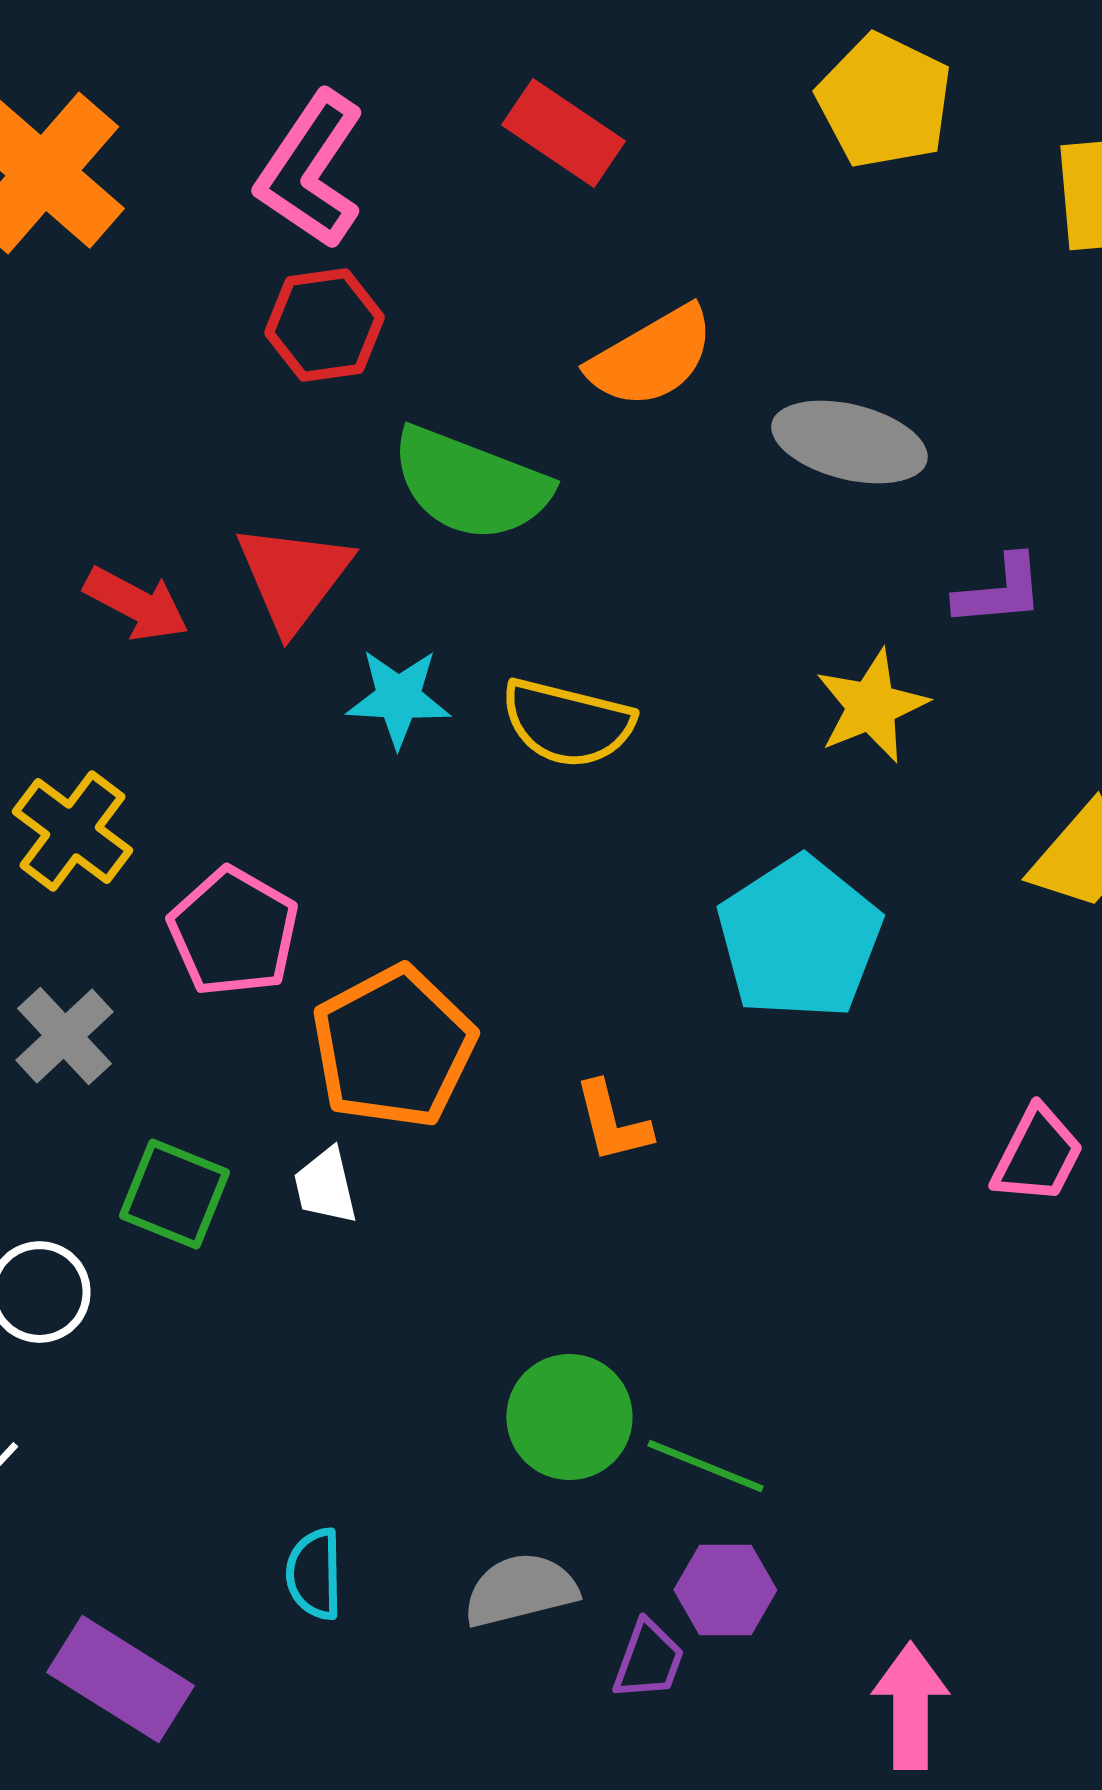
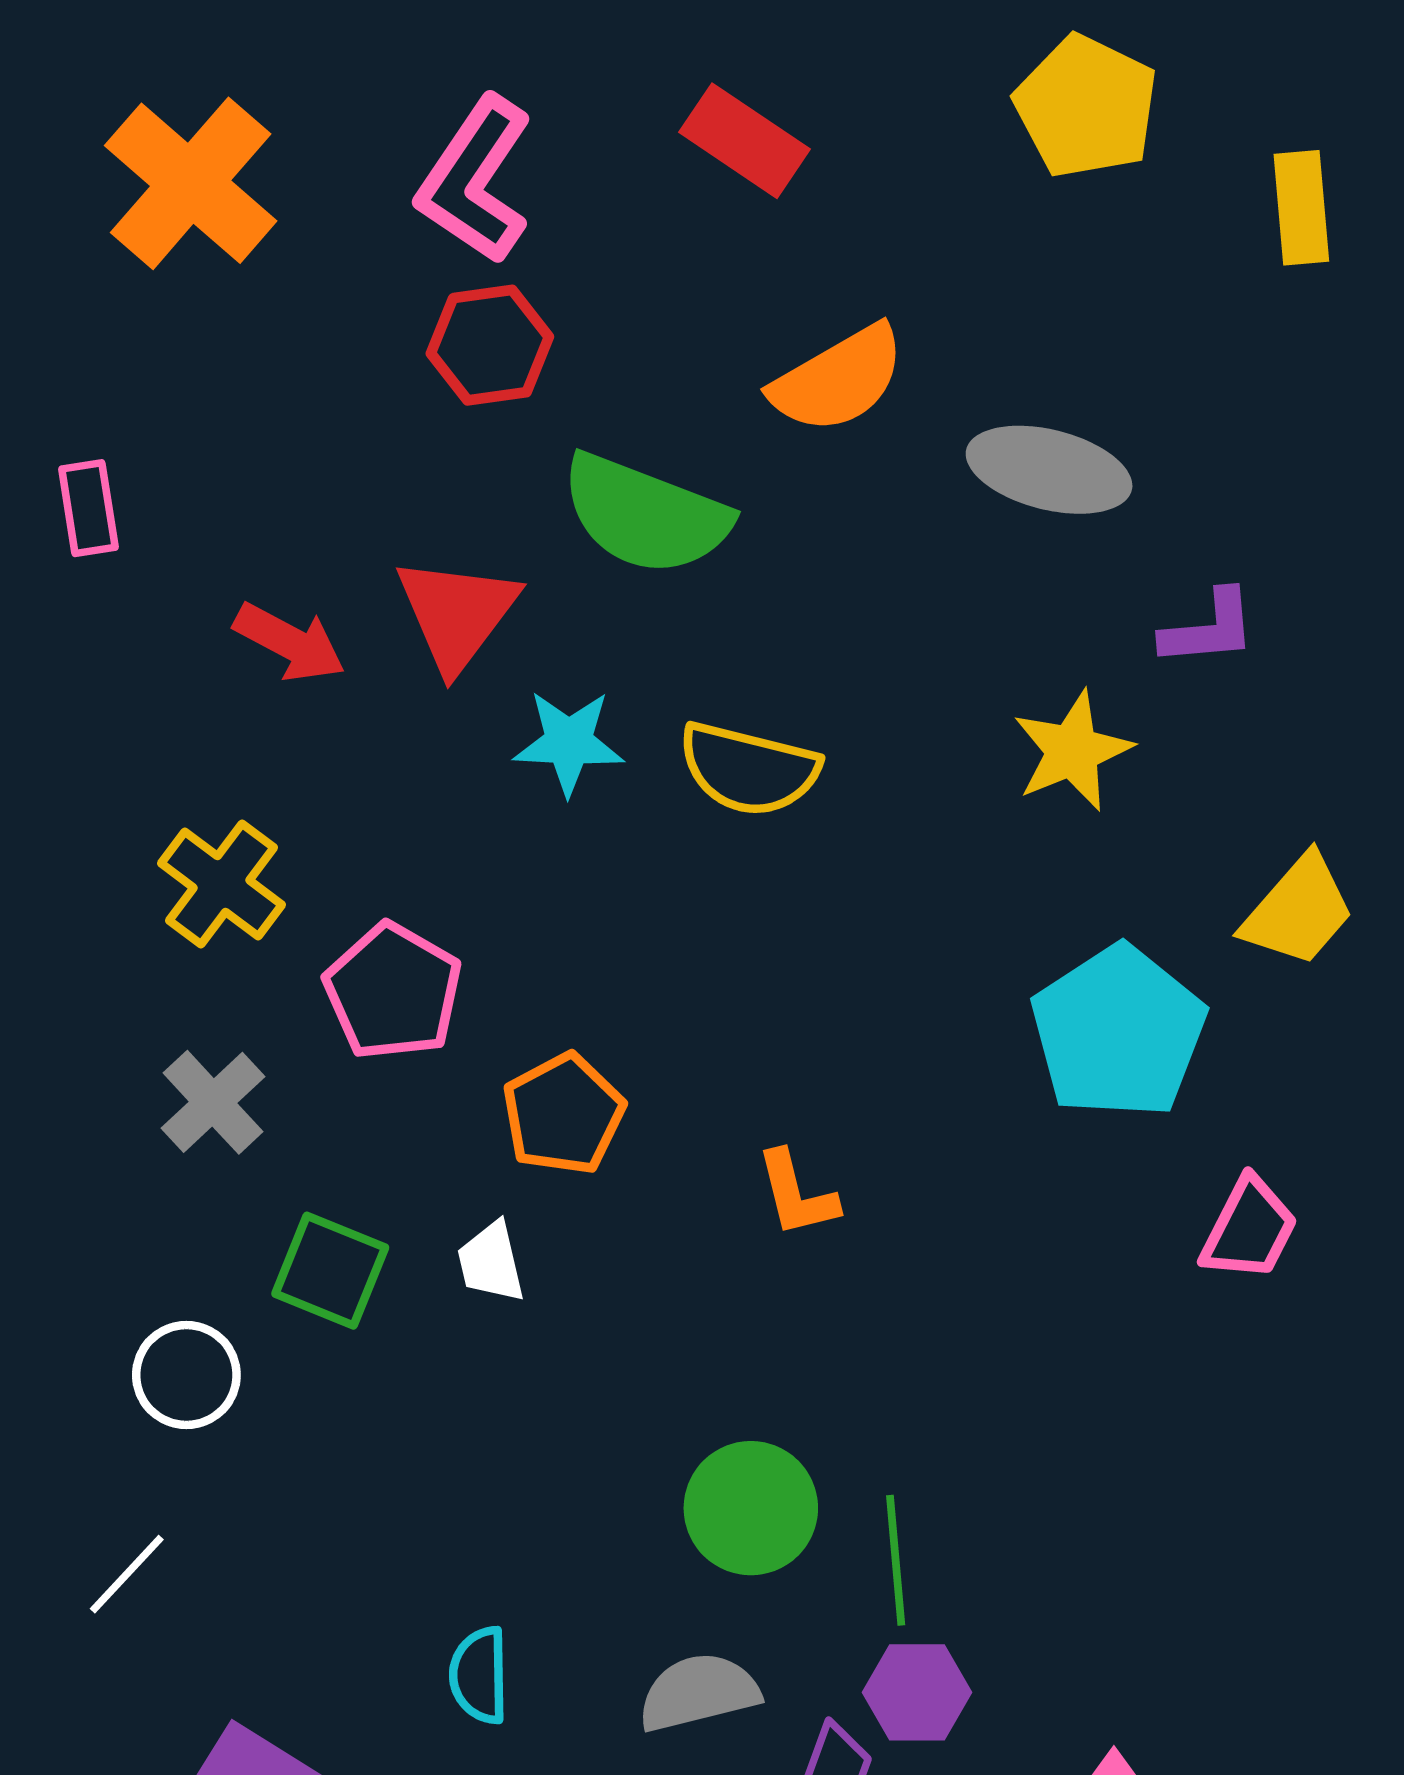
cyan pentagon: (799, 938) -> (1118, 1032), moved
orange pentagon: (393, 1047) -> (563, 1114), size x0.7
green line: (705, 1466) -> (896, 1560), turned 63

